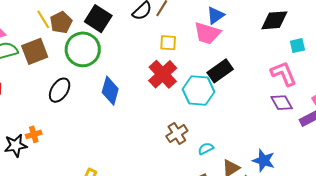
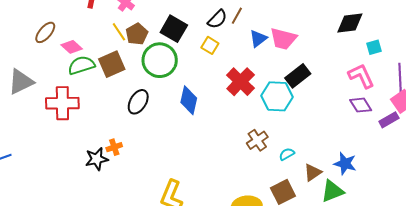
blue triangle: (215, 15) -> (258, 39), moved
yellow square: (168, 43) -> (210, 45), moved, turned 30

